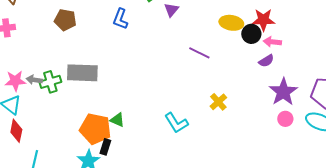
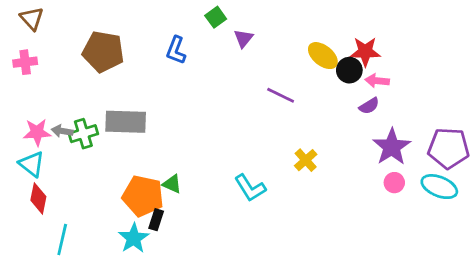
brown pentagon: (65, 20) -> (103, 52), size x1.4
yellow ellipse: (231, 23) -> (323, 56), turned 30

